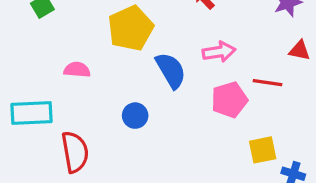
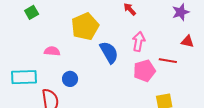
pink arrow: (219, 52) -> (139, 42), turned -72
blue circle: (135, 116) -> (70, 79), moved

